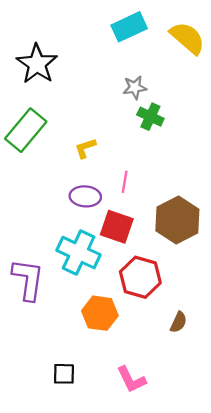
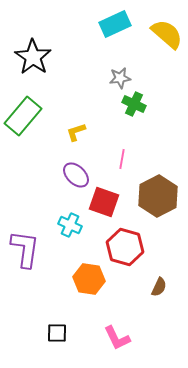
pink line: (125, 182) -> (122, 159), moved
purple ellipse: (85, 196) -> (76, 175), turned 40
cyan cross: (79, 253) -> (70, 225), size x0.6

